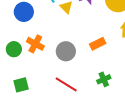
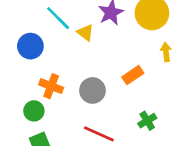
green circle: (14, 49) -> (34, 111), moved

